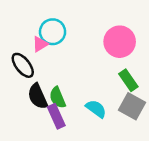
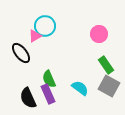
pink circle: (120, 42) -> (99, 34), size x0.7
black semicircle: (38, 96) -> (28, 98), moved

